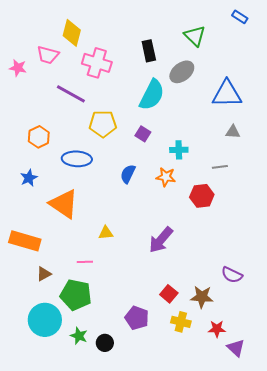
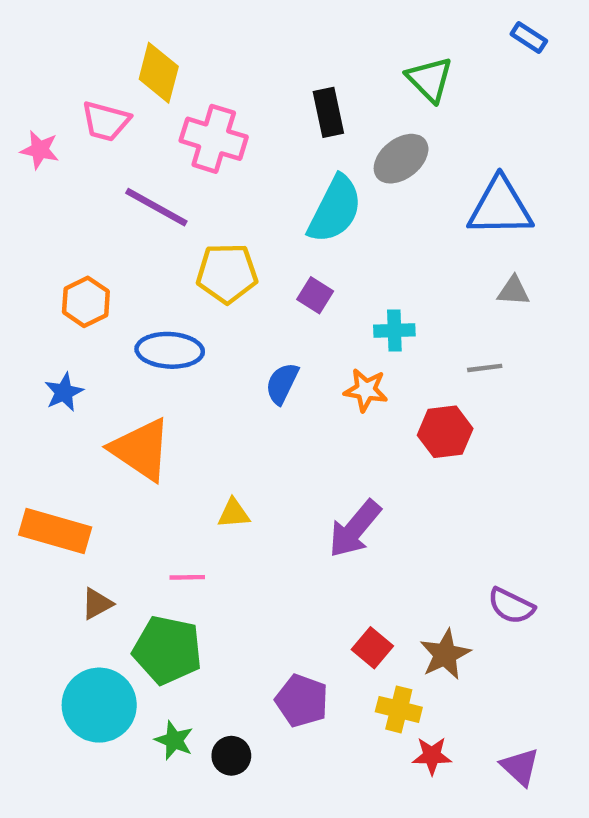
brown star: (202, 297) -> (445, 654), turned -30
red star: (217, 329) -> (432, 756), moved

